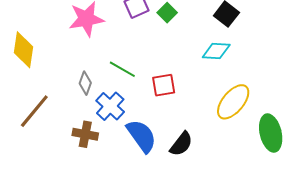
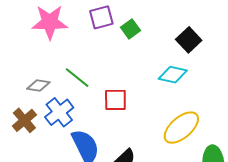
gray diamond: (85, 83) -> (38, 85), turned 70
brown cross: (85, 134) -> (24, 120), moved, turned 30

